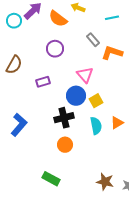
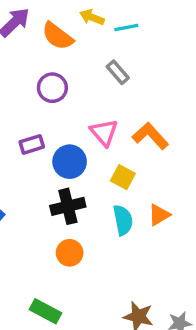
cyan line: (112, 18) -> (126, 28), moved
orange L-shape: (112, 53) -> (150, 136), moved, turned 30
blue circle: (76, 96) -> (70, 162), moved
yellow square: (96, 101) -> (123, 177), turned -32

